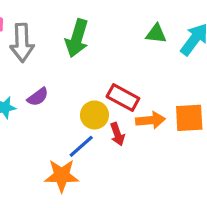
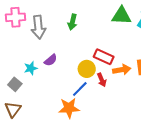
green triangle: (156, 34) -> (121, 16), size x1.5
green arrow: (77, 38) -> (72, 22), size x0.7

